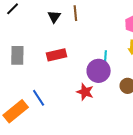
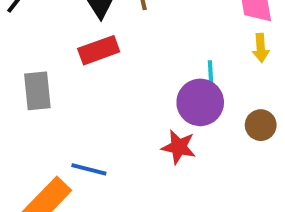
red rectangle: (57, 55) -> (99, 50), moved
blue line: (39, 98) -> (89, 169), turned -36

